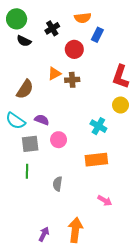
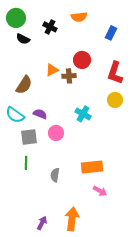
black cross: (52, 28) -> (50, 27), turned -32
blue rectangle: (97, 35) -> (111, 33), moved
red circle: (74, 49) -> (82, 60), moved
cyan cross: (98, 126) -> (83, 114), moved
orange rectangle: (96, 160) -> (92, 167), moved

